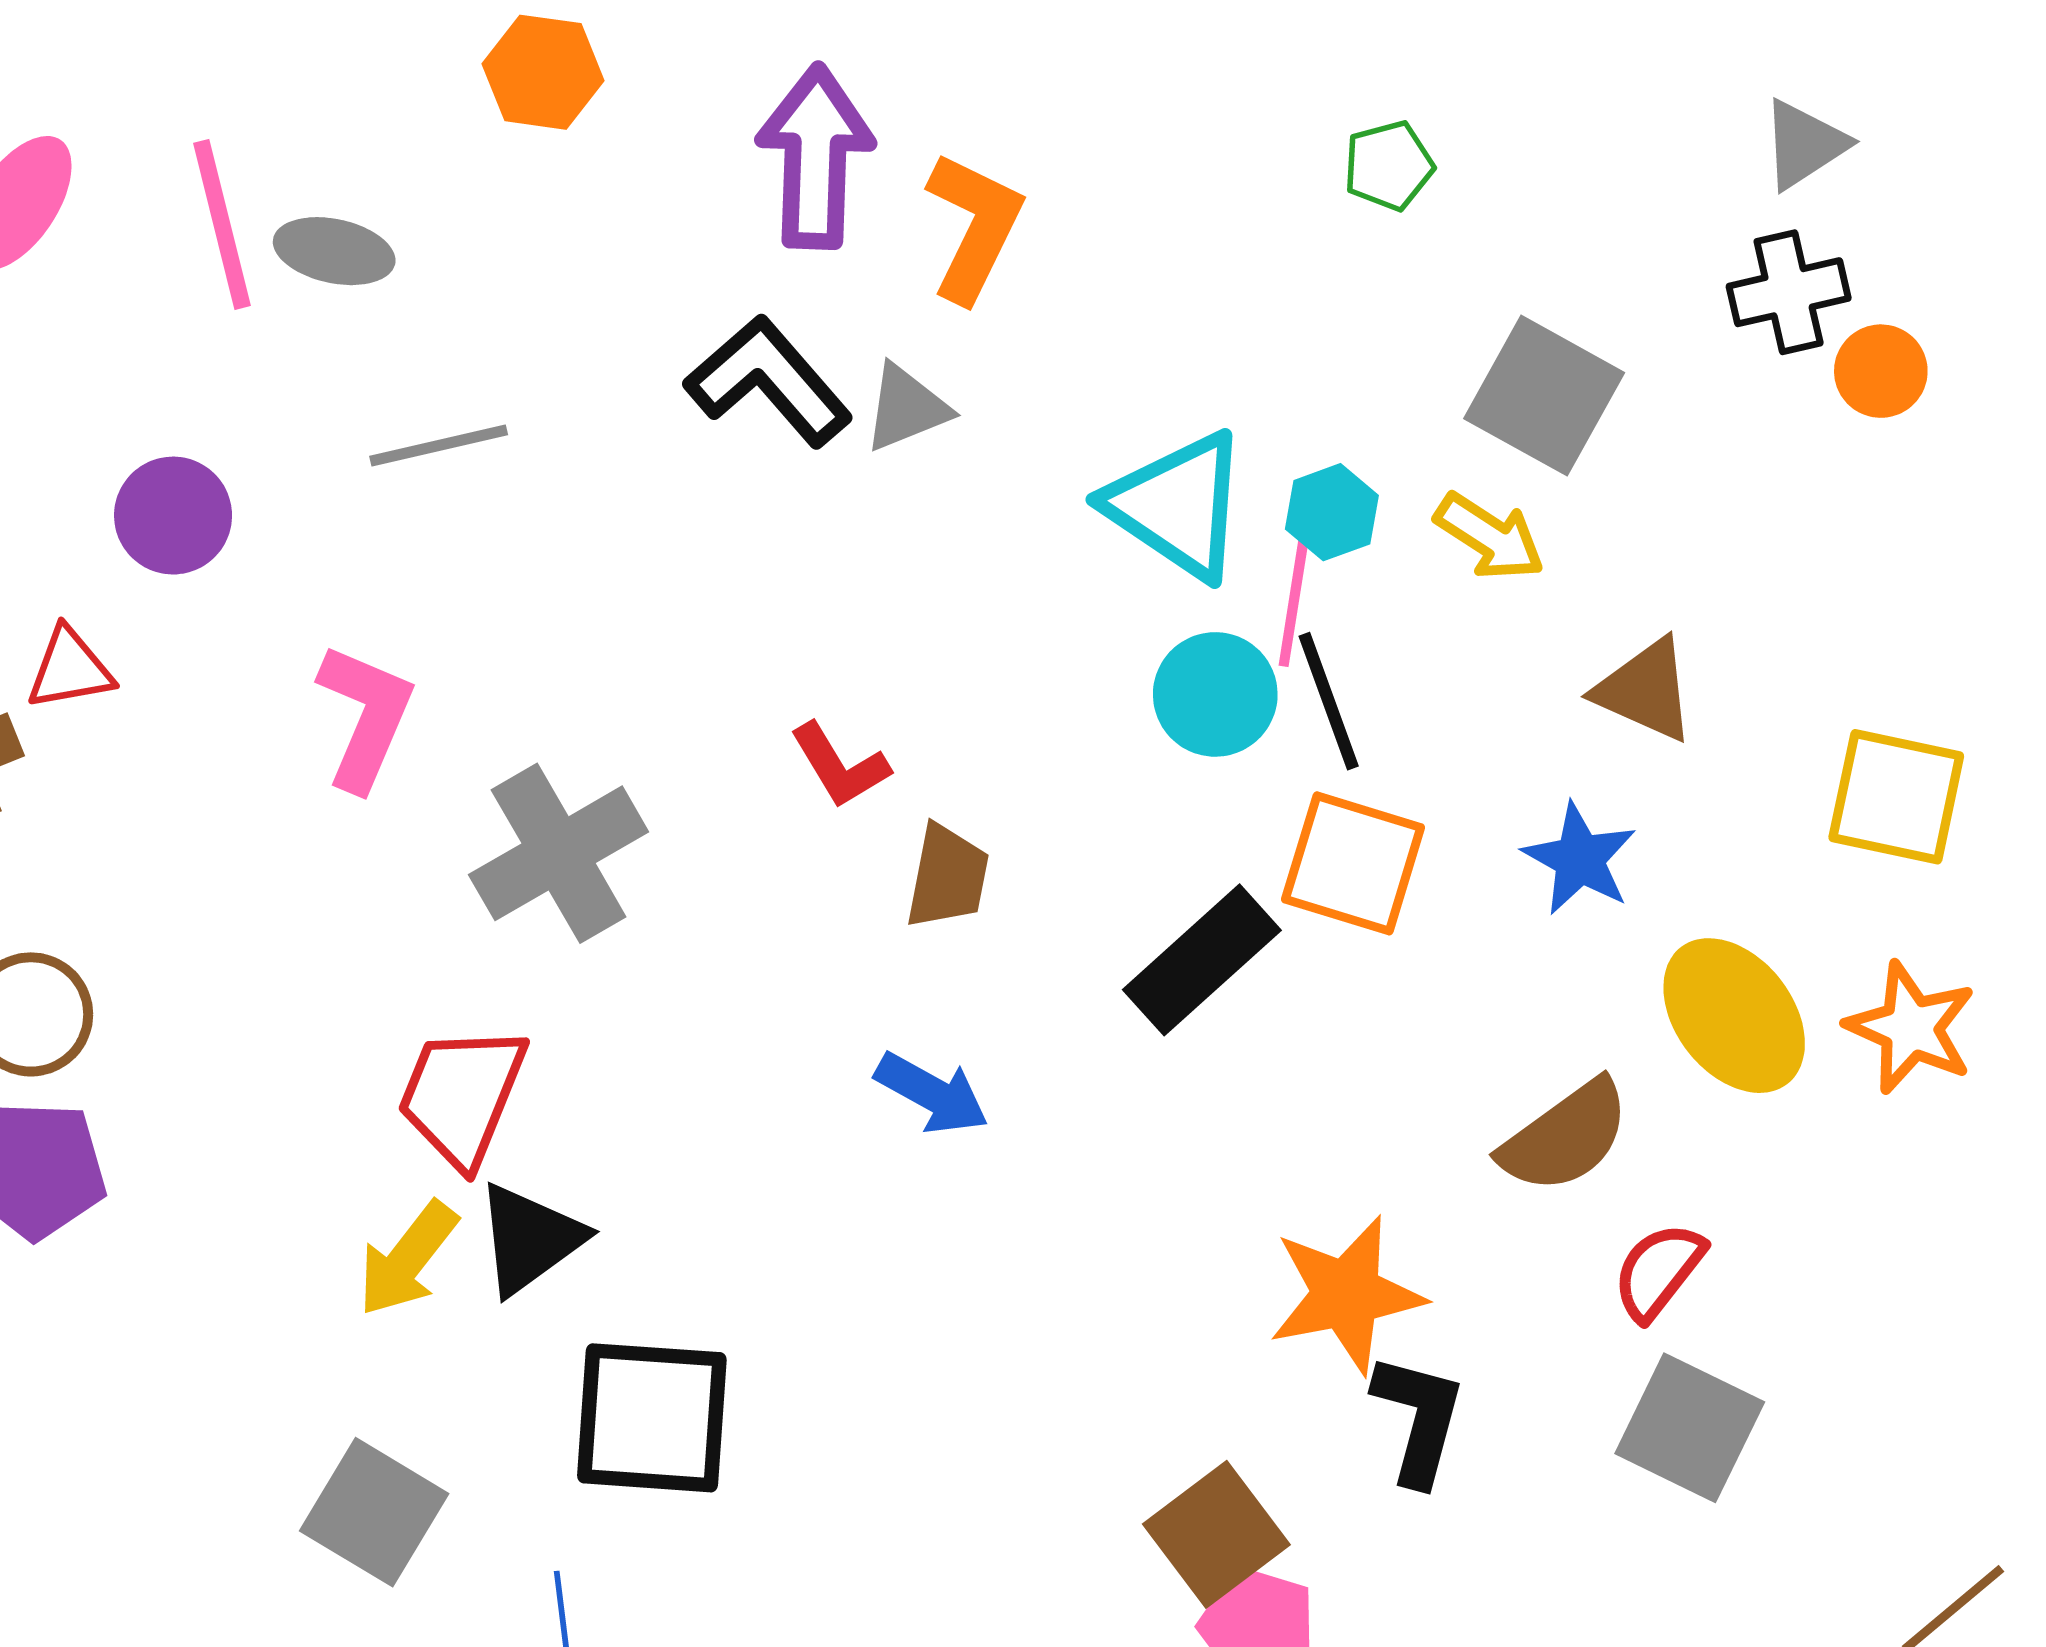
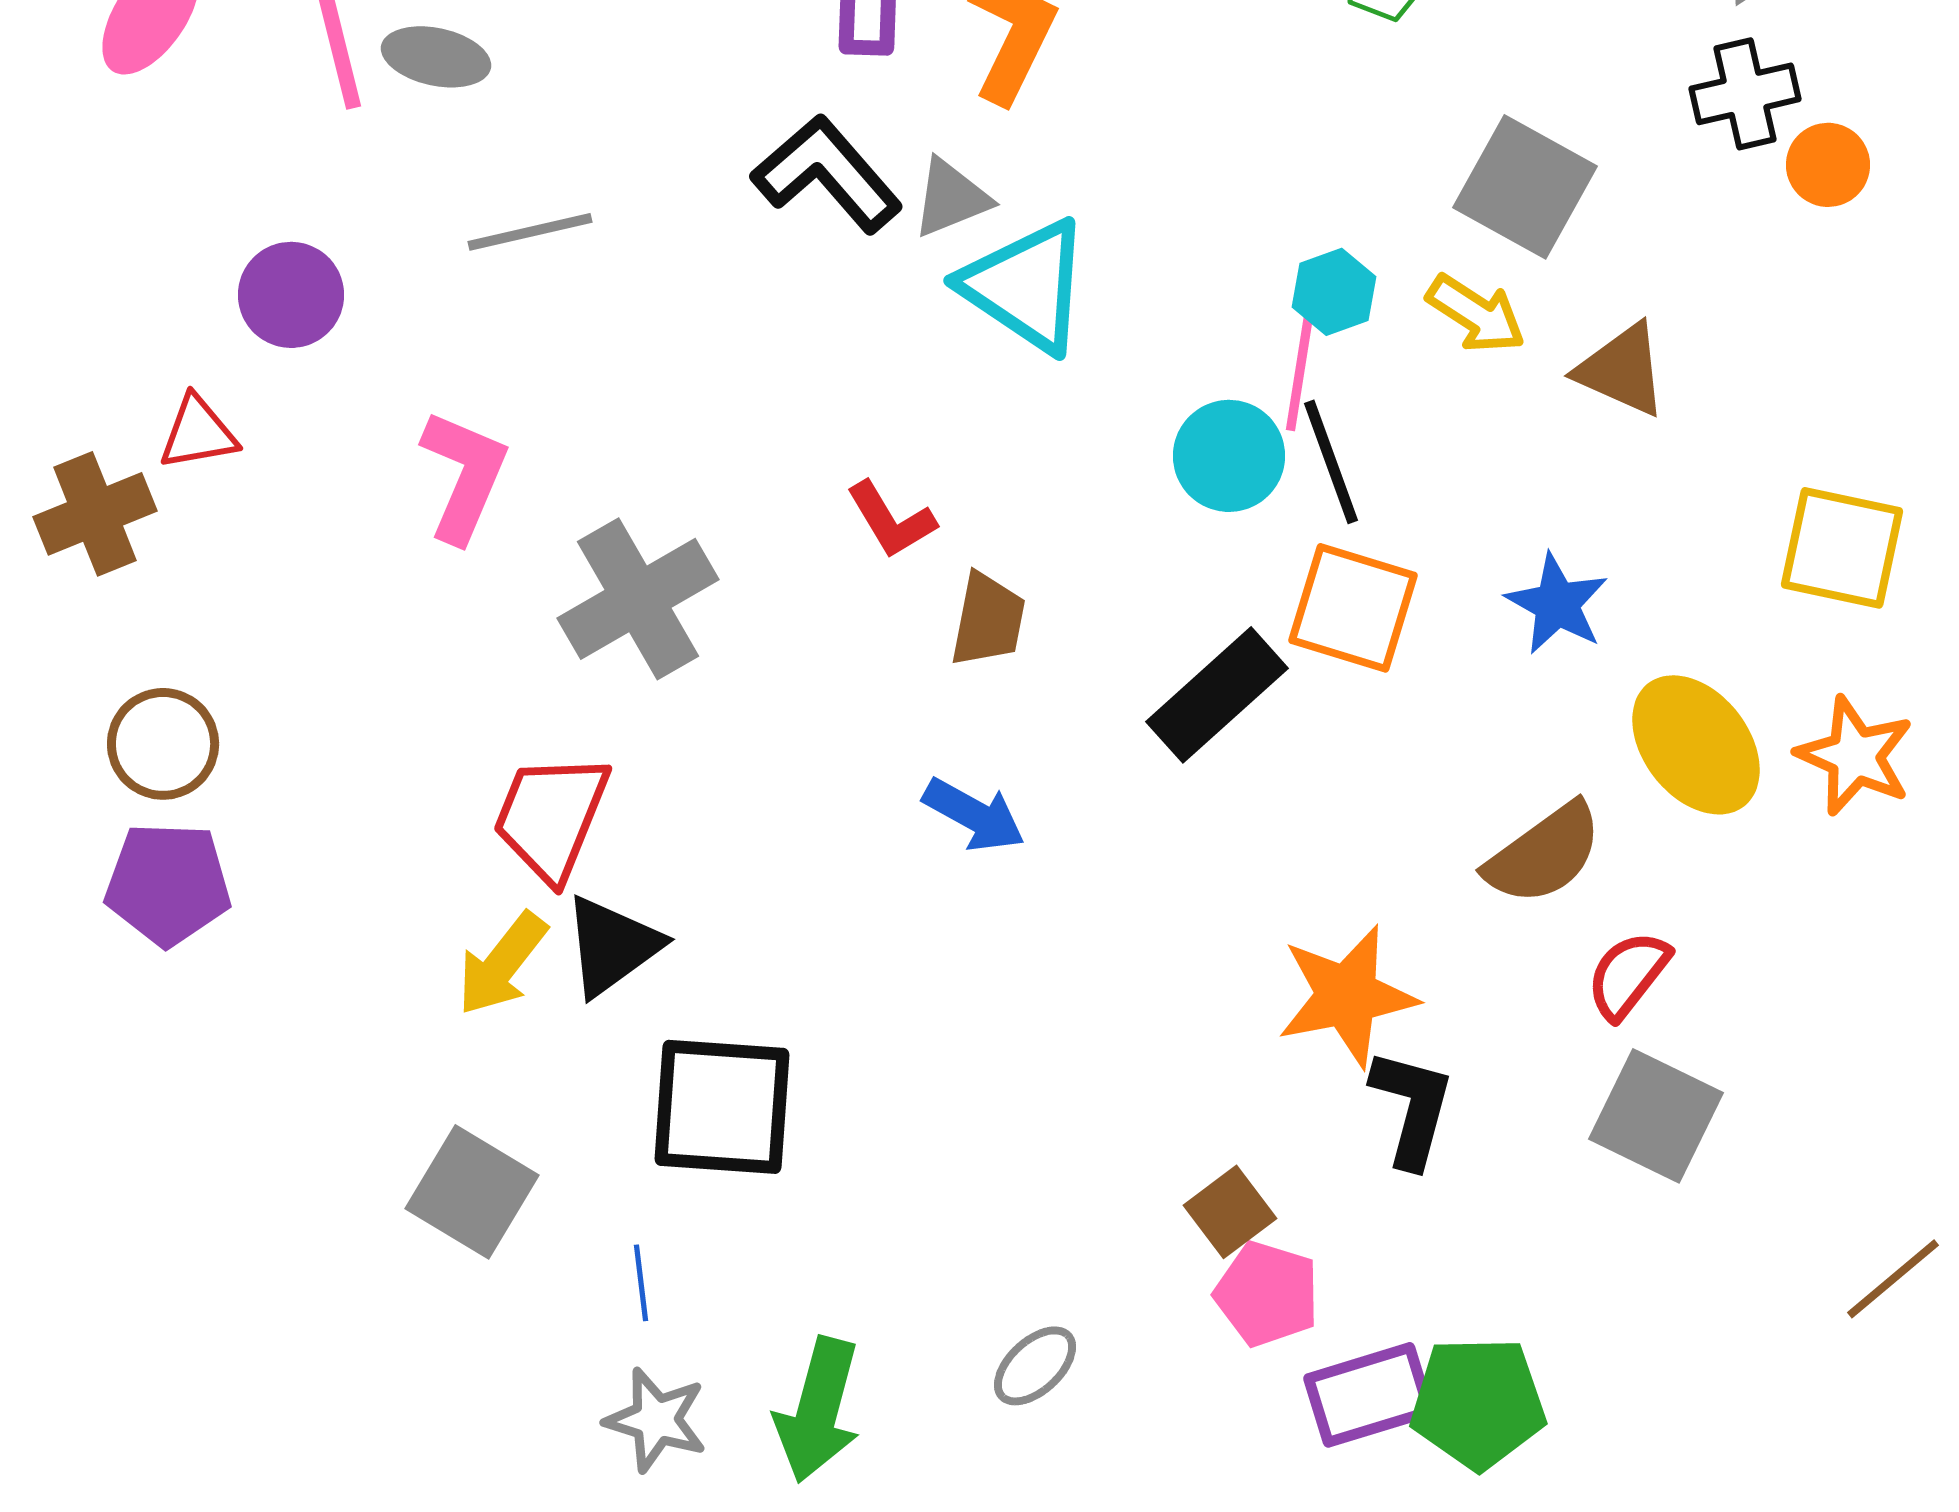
cyan triangle: (1177, 506) -> (1026, 286), moved
brown triangle: (1645, 690) -> (1622, 370), moved
brown square: (1216, 1534) -> (1230, 1212), size x0.7

